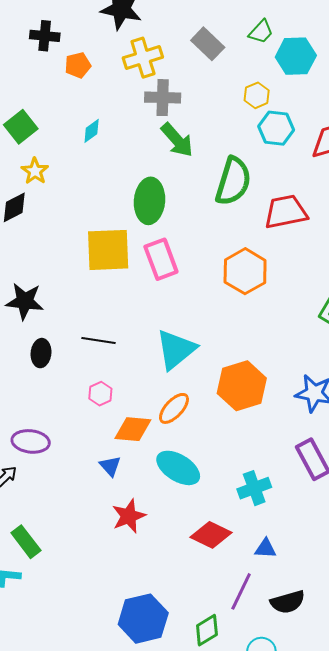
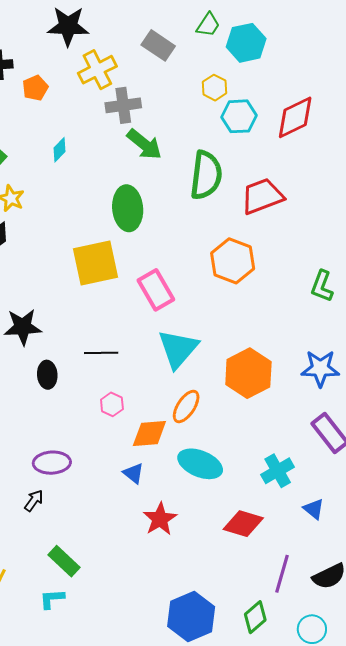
pink rectangle: (161, 259) -> (156, 290), moved
blue triangle: (265, 548) -> (314, 509), moved, turned 45

